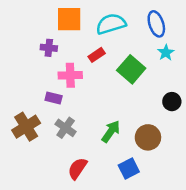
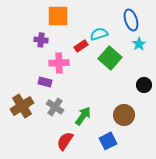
cyan semicircle: (111, 24) -> (99, 34), moved, size x0.7
green arrow: (111, 131) -> (83, 116), moved

